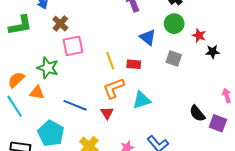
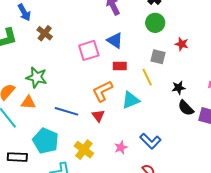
red star: (199, 35) -> (182, 44), moved
blue triangle: (148, 37) -> (115, 40), moved
pink square: (73, 46) -> (89, 50), moved
black star: (213, 52) -> (179, 88), moved
yellow line: (110, 61) -> (147, 77), moved

